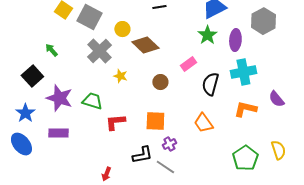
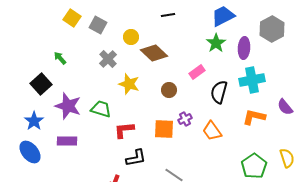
gray square: (89, 17) -> (98, 25), size x0.7
gray cross: (99, 51) -> (108, 59), size x0.7
yellow star: (120, 76) -> (129, 84), size x1.5
purple cross: (169, 144) -> (185, 119), moved
black L-shape: (142, 155) -> (136, 158), moved

